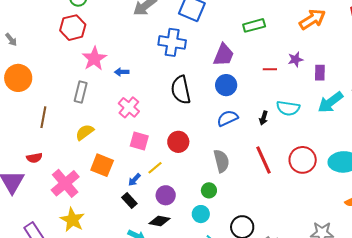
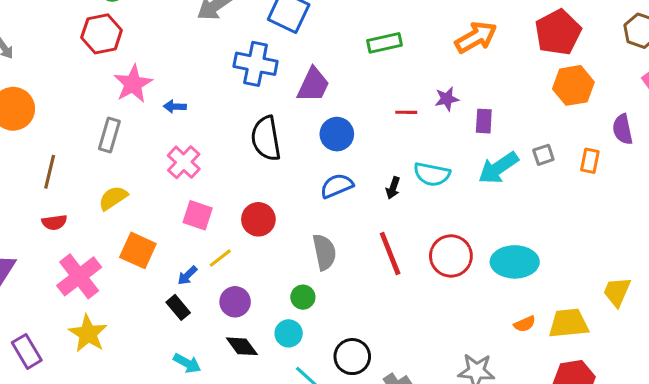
purple trapezoid: (224, 55) -> (313, 85), moved
red semicircle: (34, 158) -> (54, 222), moved
black diamond: (159, 221) -> (242, 346), moved, turned 40

